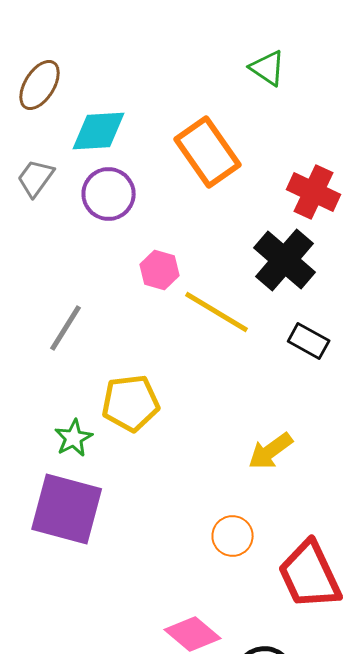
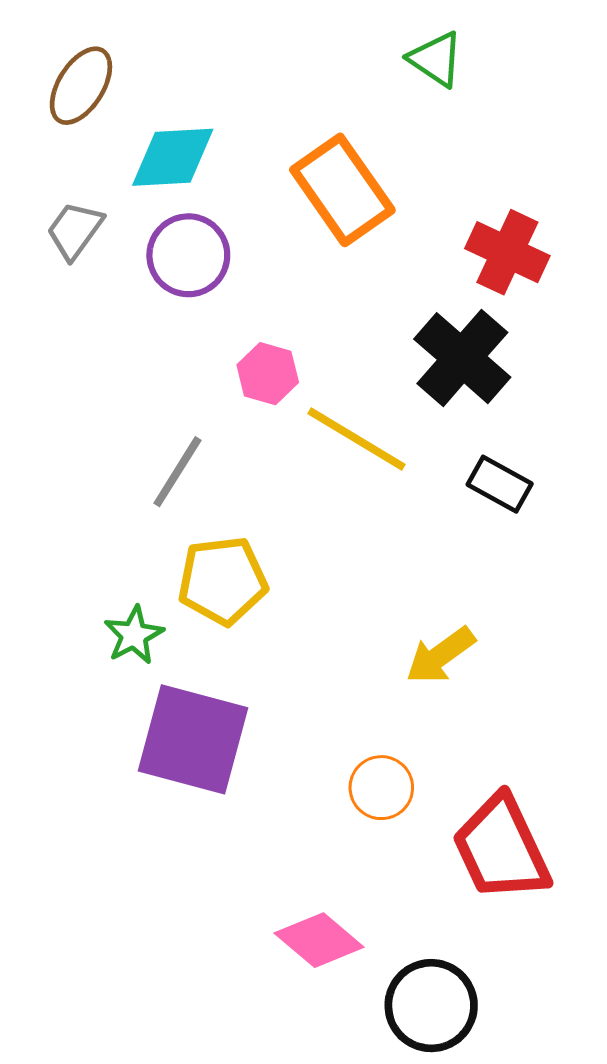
gray line: (66, 328) -> (177, 472), moved
purple square: (67, 509) -> (193, 739), moved

